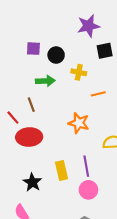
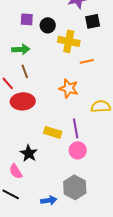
yellow cross: (79, 72) -> (69, 41), size x1.5
green arrow: (45, 81) -> (21, 49), moved
yellow rectangle: (61, 170) -> (53, 132), turned -60
black star: (32, 182) -> (29, 153), moved

